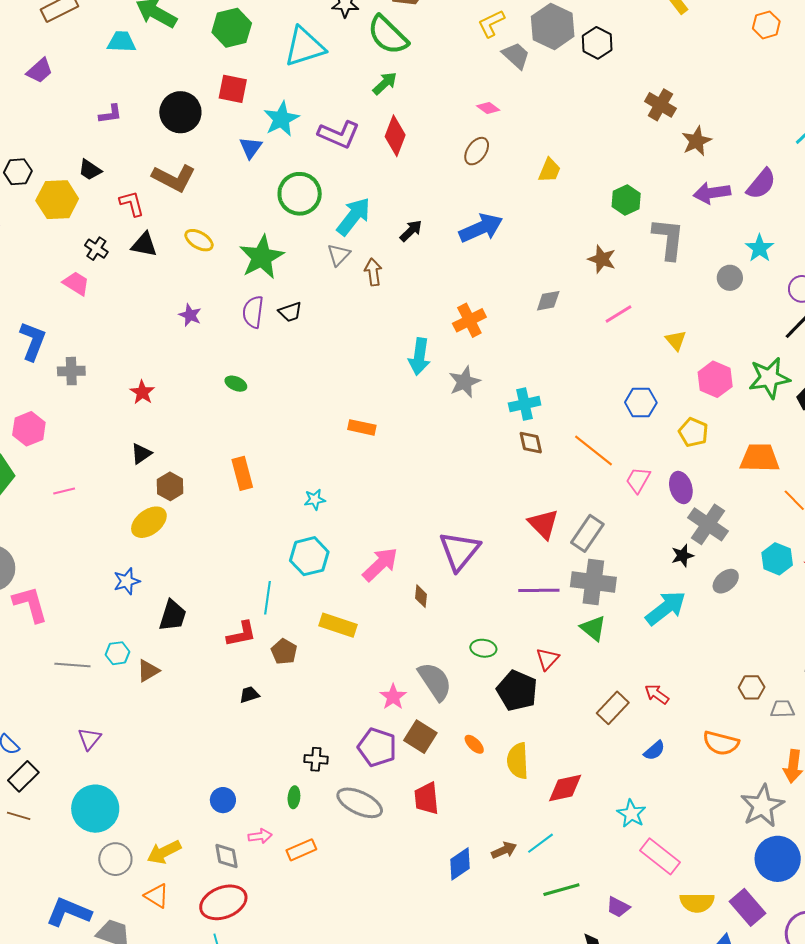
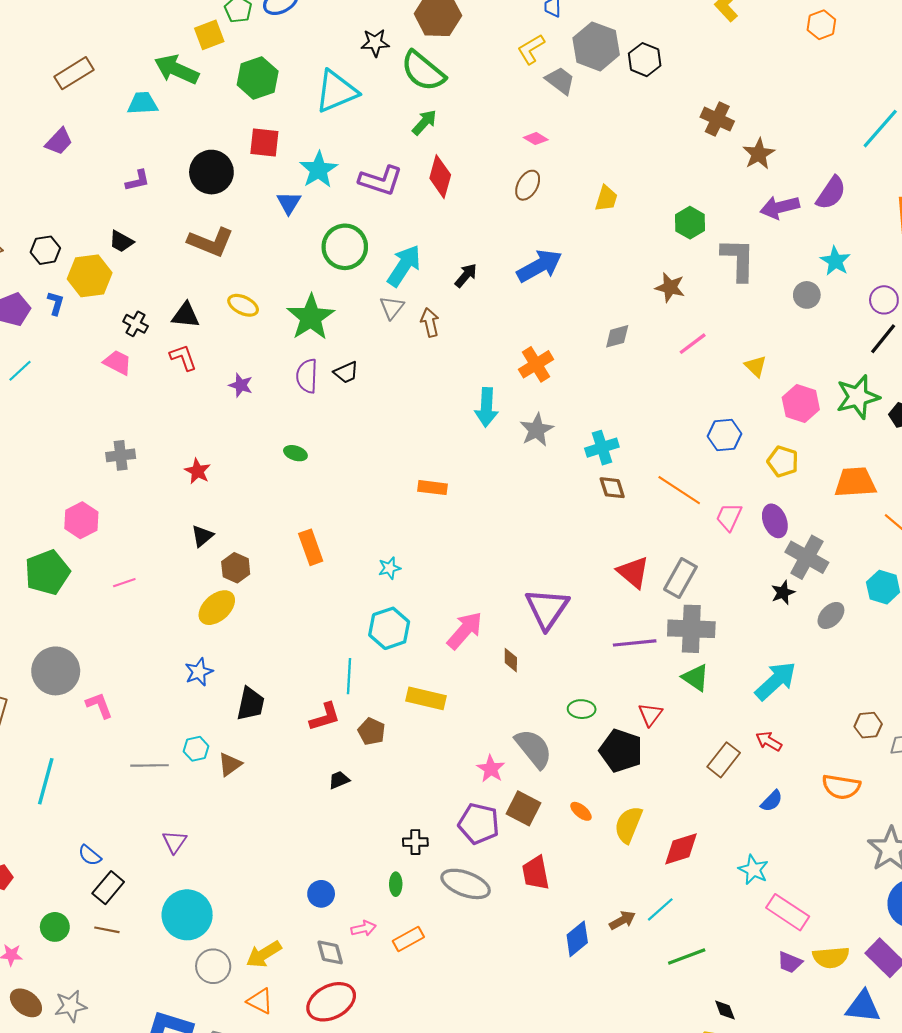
red L-shape: (132, 204) -> (183, 358), moved
blue L-shape: (33, 341) -> (56, 303), moved, size x0.6
pink L-shape: (30, 604) -> (99, 705), size x0.7
cyan arrow: (666, 608) -> (776, 681), moved
yellow semicircle: (518, 761) -> (628, 825), turned 30
purple trapezoid: (618, 907) -> (790, 962), moved

